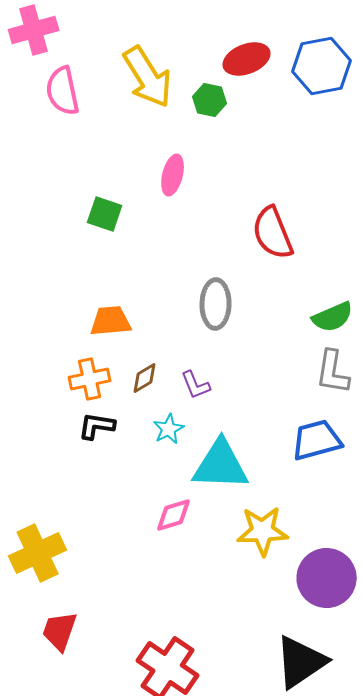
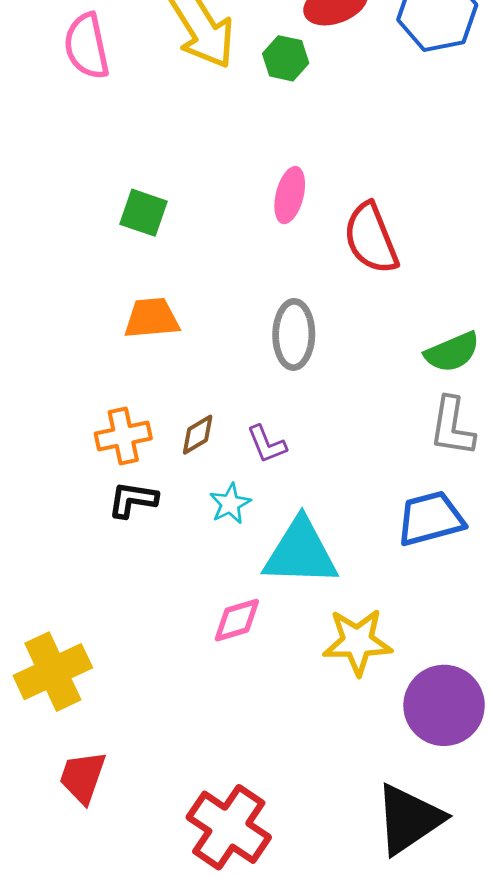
pink ellipse: (173, 175) -> (290, 195), moved
orange trapezoid: (111, 321) -> (152, 318), moved

